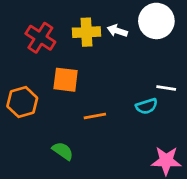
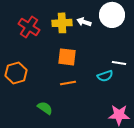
orange square: (66, 80) -> (67, 57), moved

